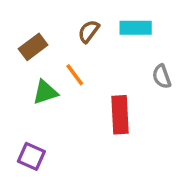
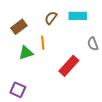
orange line: (75, 75) -> (43, 43), turned 32
red rectangle: (120, 115) -> (69, 66), turned 45

